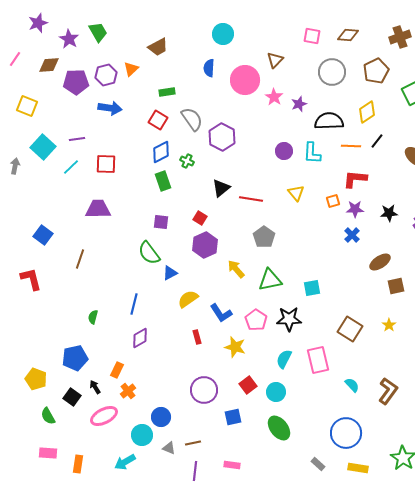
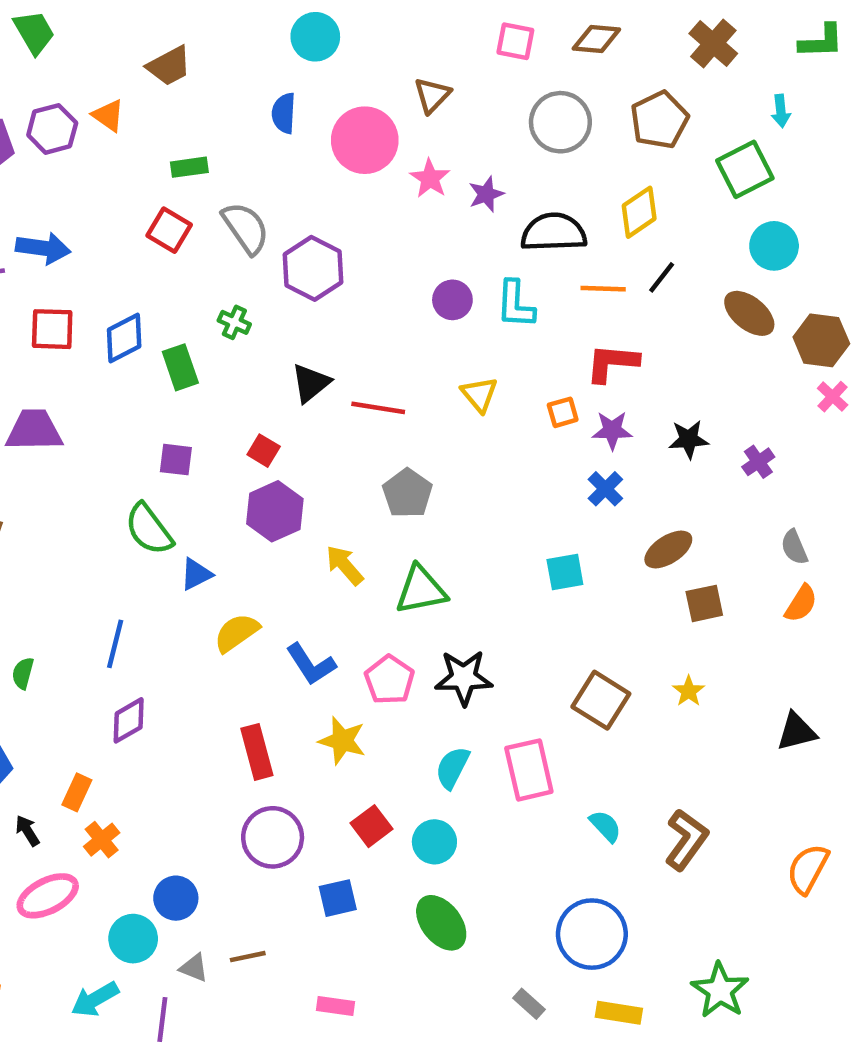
brown cross: (400, 37) -> (713, 43), turned -30
orange triangle: (131, 69) -> (108, 115), turned -42
blue arrow: (110, 108) -> (43, 248), moved
blue diamond: (161, 152) -> (124, 338), moved
cyan square: (312, 288) -> (565, 572), moved
red rectangle: (197, 337) -> (257, 752), moved, size x1.6
purple line: (195, 471) -> (162, 1020), moved

